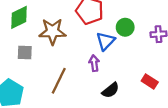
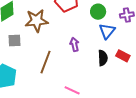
blue triangle: (106, 41) -> (107, 31), moved
black semicircle: (111, 90) -> (103, 58), moved, turned -49

